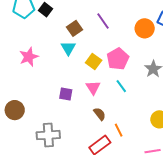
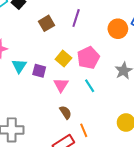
purple line: (103, 21) -> (76, 18), turned 48
cyan triangle: (68, 48) -> (19, 66), moved
purple square: (66, 94) -> (39, 71), moved

